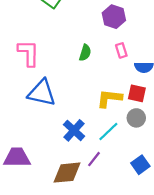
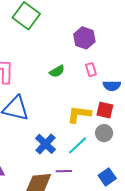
green semicircle: (85, 53) -> (57, 71), turned 42
purple line: (94, 159) -> (64, 171), turned 49

